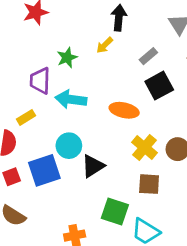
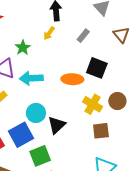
black square: (159, 86) -> (97, 68), moved, turned -30
green square: (115, 212) -> (40, 156), moved, turned -30

